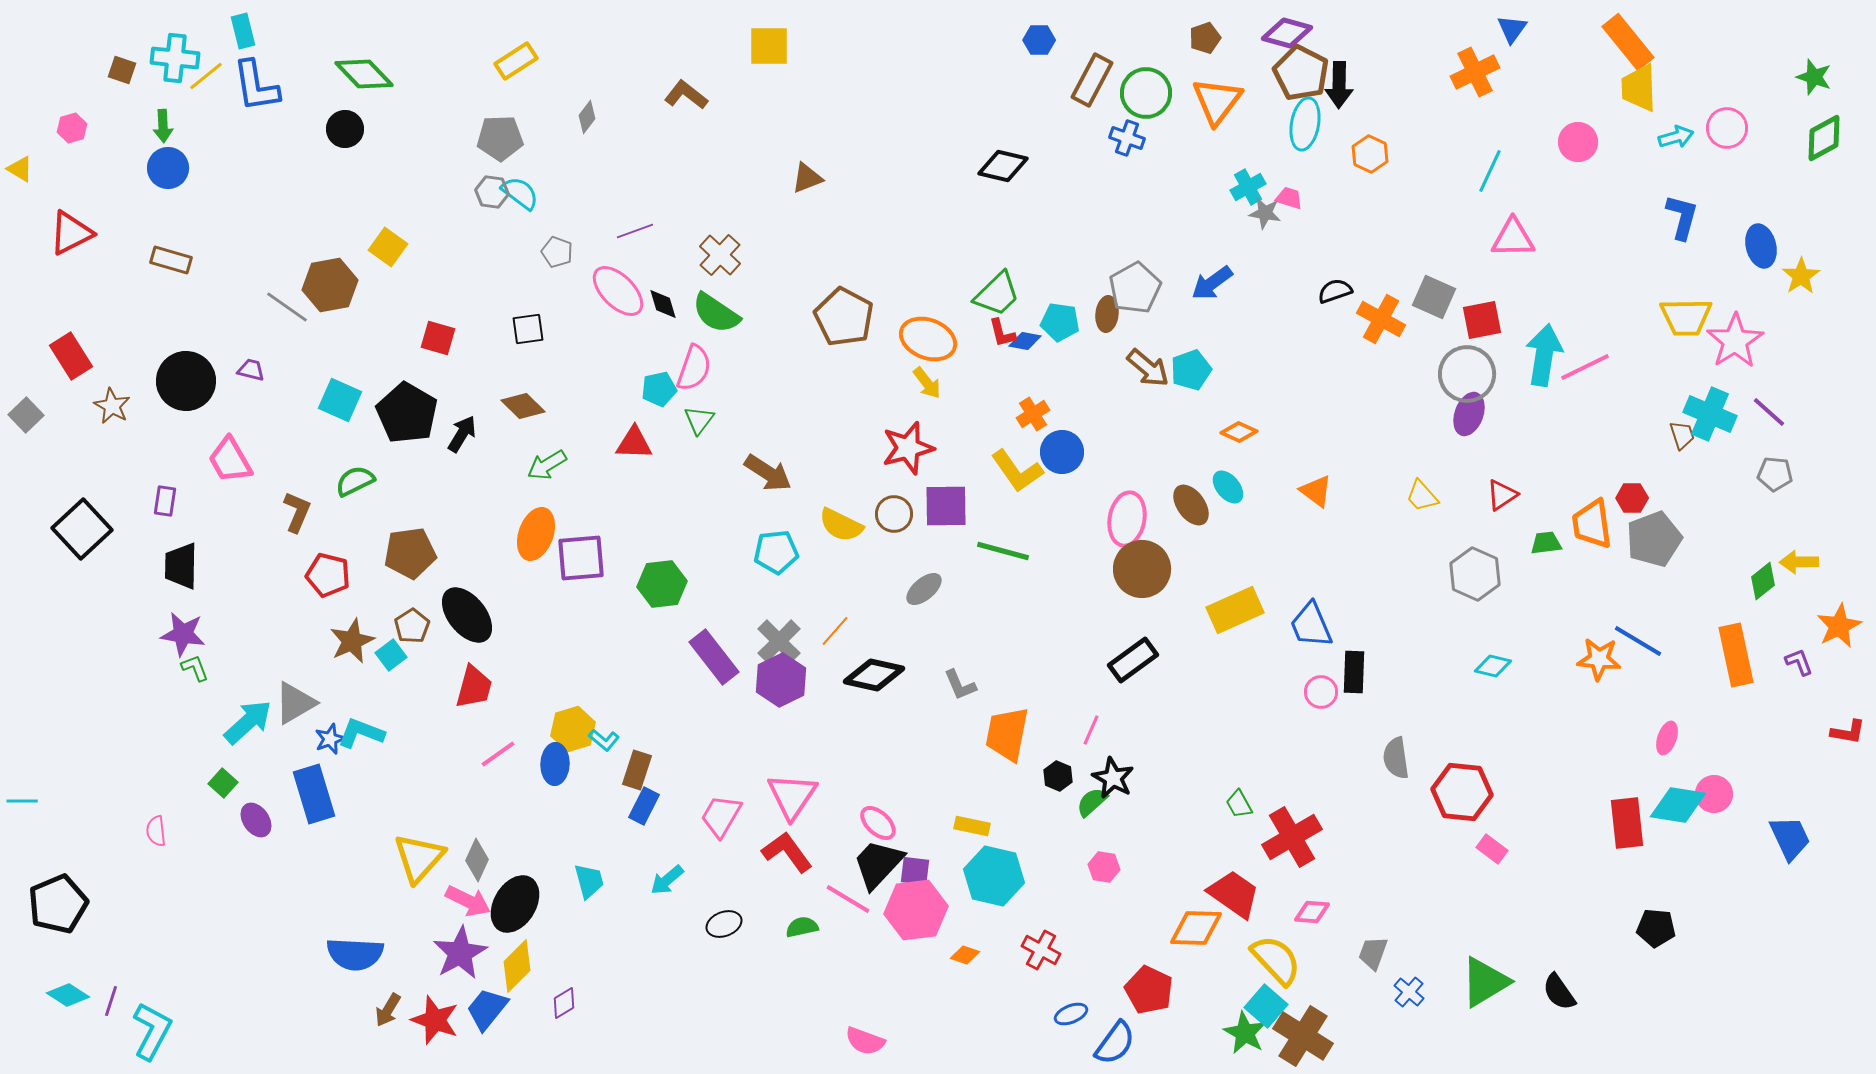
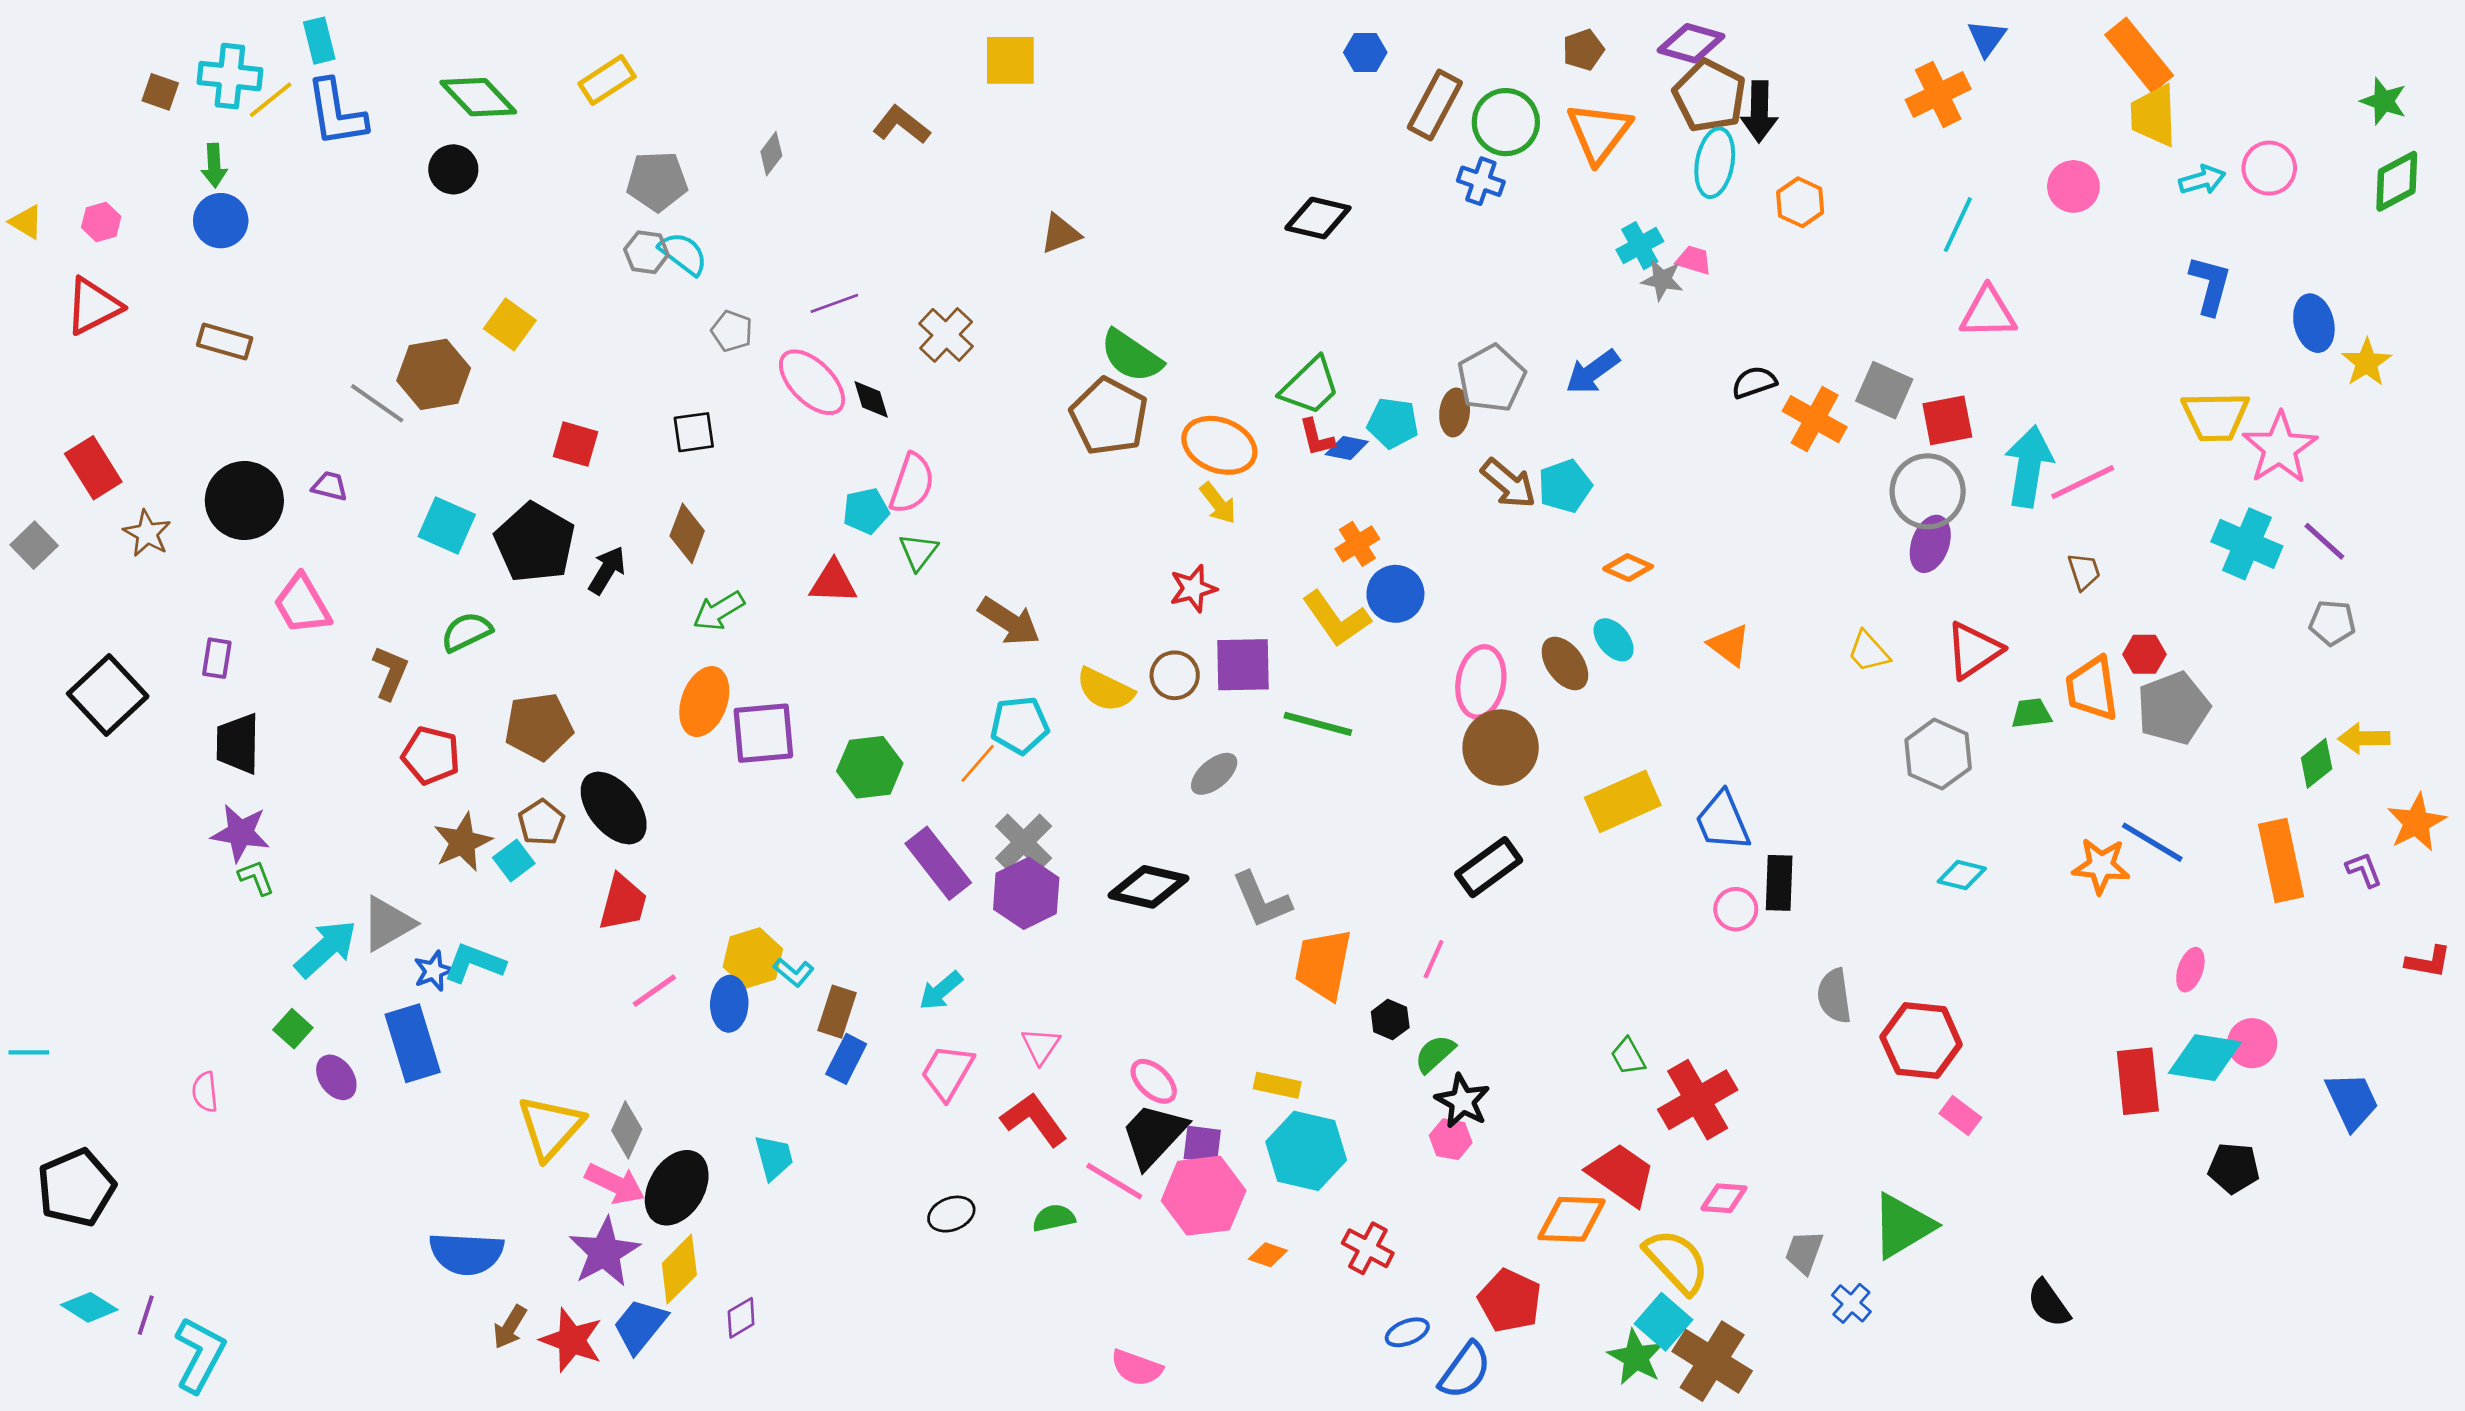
yellow rectangle: (516, 61) -> (607, 80), moved
pink hexagon: (72, 128) -> (101, 222), moved
green semicircle: (716, 313) -> (1131, 356), moved
brown diamond: (523, 406) -> (687, 533), turned 66
brown trapezoid: (1682, 435) -> (2084, 571), moved
red star: (908, 448) -> (1193, 589), size x0.7
red triangle: (1502, 495) -> (1974, 650), size x1.4
orange line: (835, 631) -> (978, 763), moved
gray L-shape: (960, 685) -> (1261, 900), size x1.4
black star: (1113, 778) -> (1462, 1101), moved
pink triangle: (792, 796) -> (1041, 1046), size x0.6
cyan arrow: (667, 880) -> (941, 991), moved
black pentagon: (1656, 928) -> (2234, 1168), moved
green triangle: (1485, 982) -> (1903, 1226), moved

